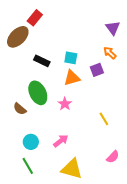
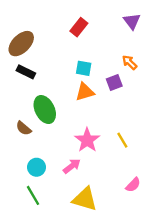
red rectangle: (35, 18) -> (79, 27), moved
purple triangle: (113, 28) -> (132, 21), moved
black rectangle: (42, 61) -> (26, 72), moved
pink star: (65, 104) -> (87, 140), moved, size x1.5

